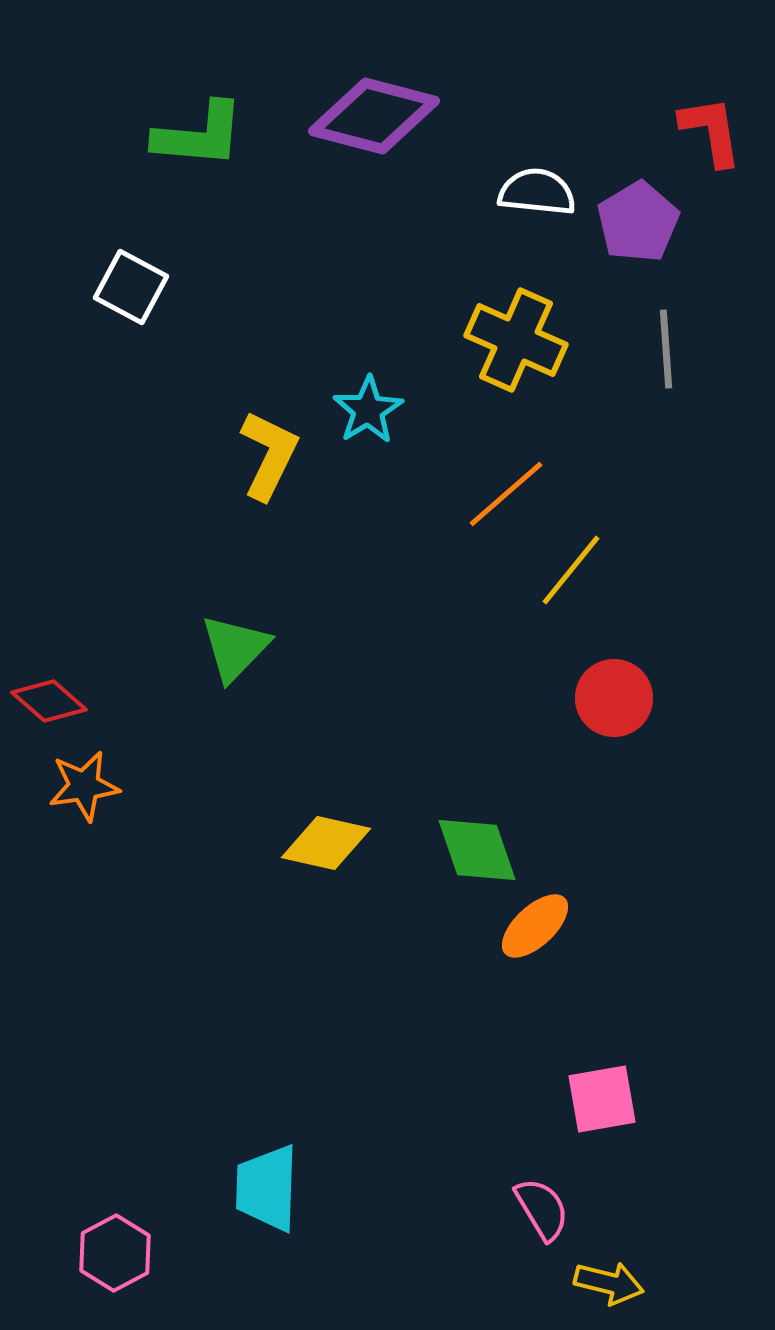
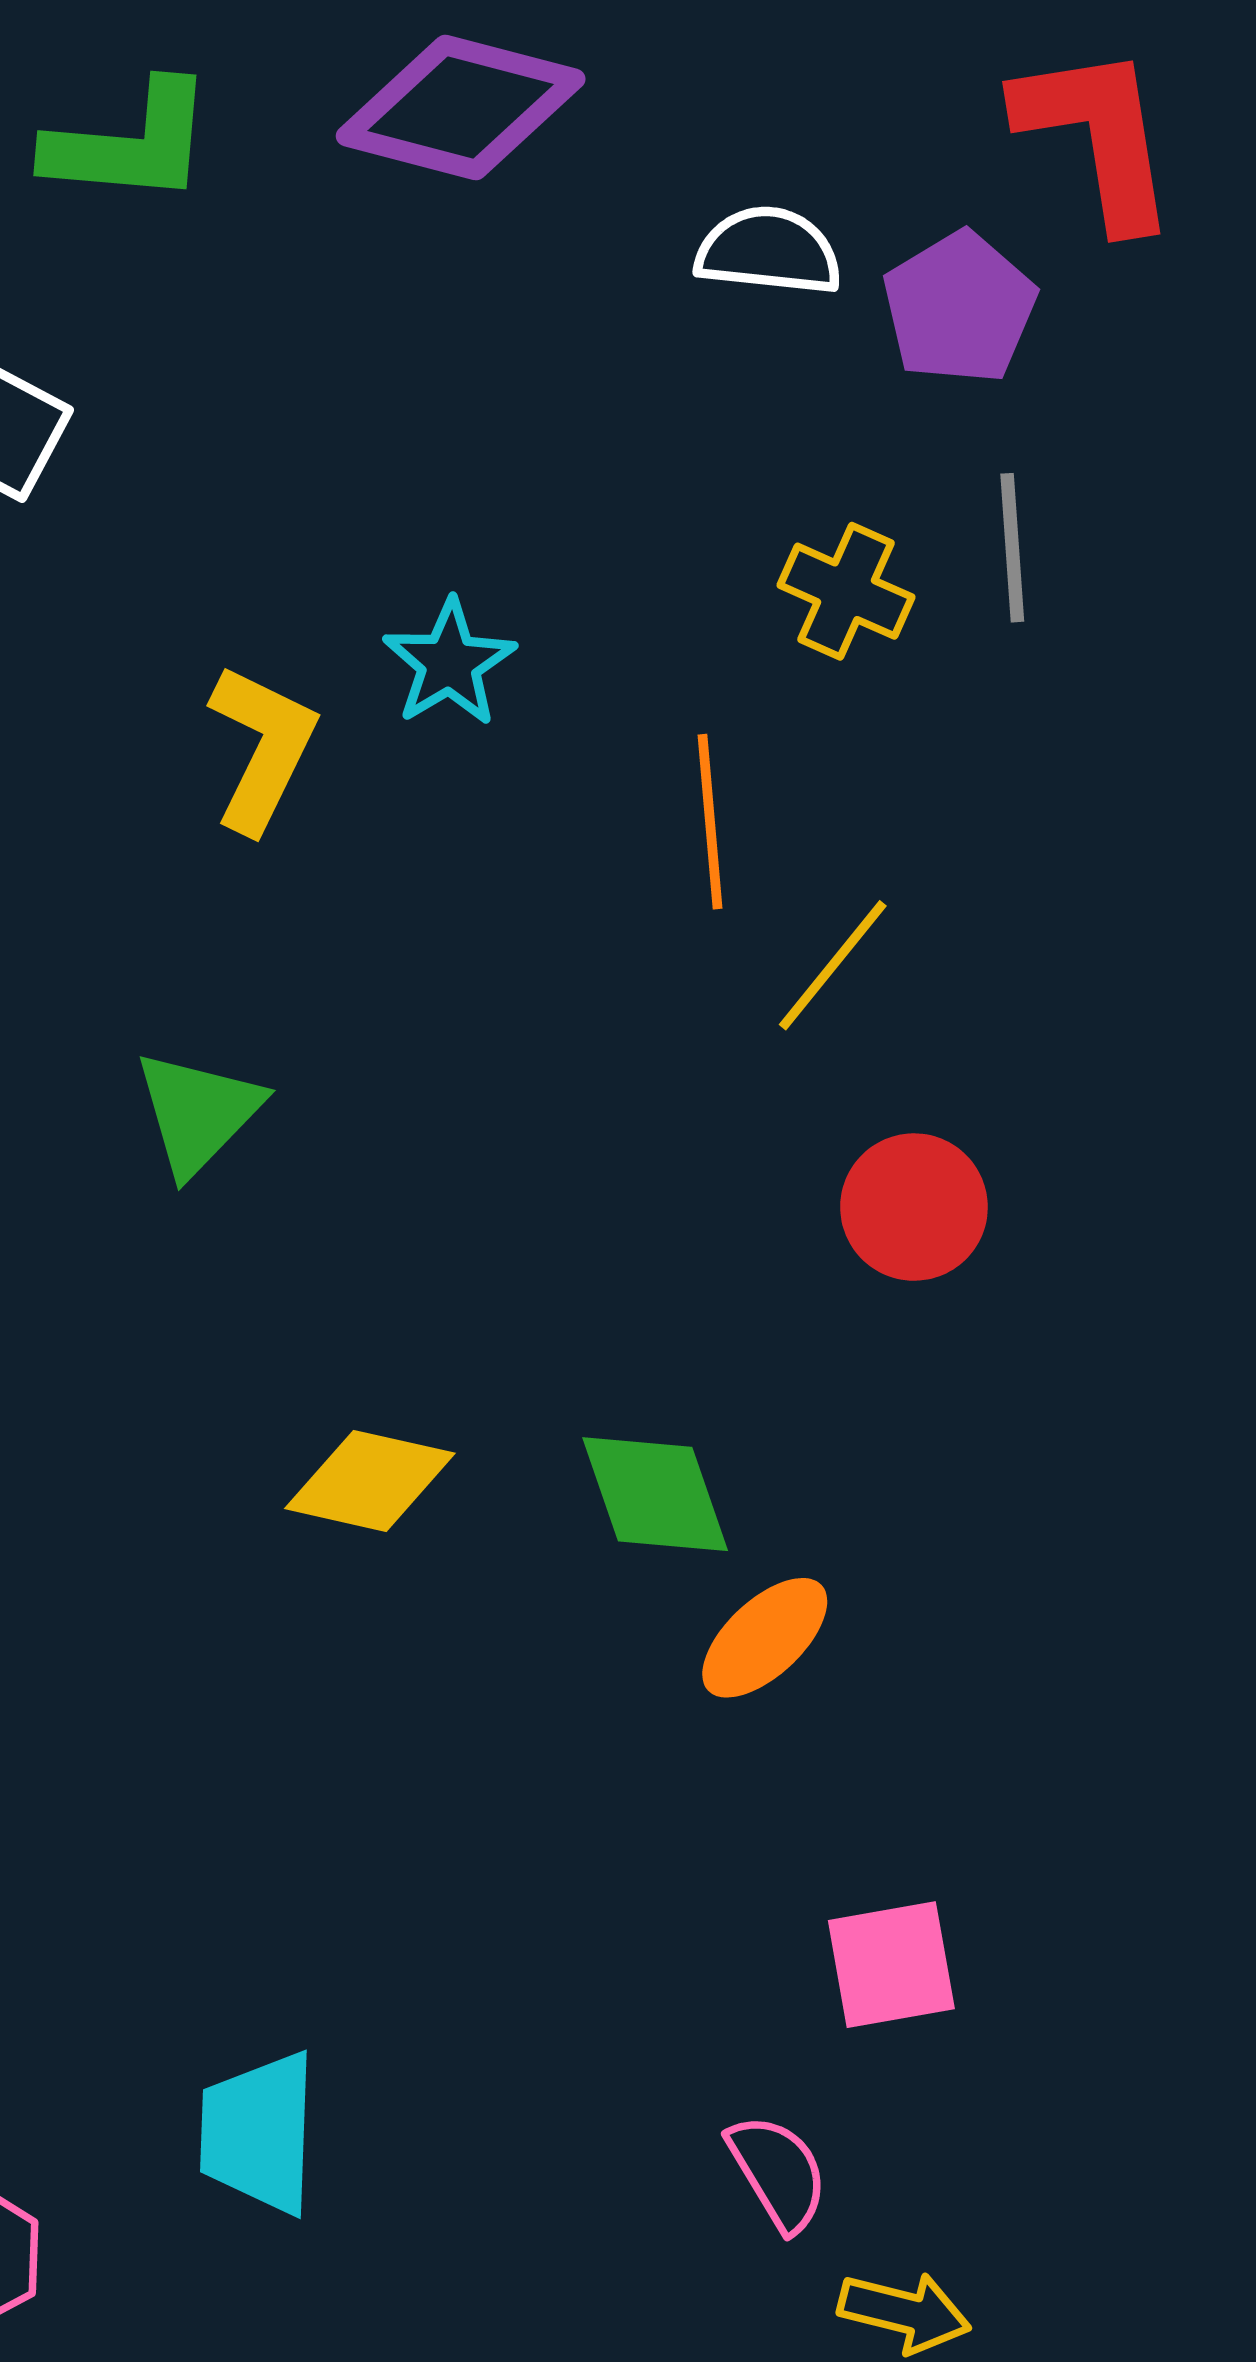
red L-shape: (711, 131) -> (1097, 136), size x1.4
yellow cross: (516, 340) -> (846, 591), moved, size x0.7
orange line: (506, 494) -> (710, 822), turned -54

